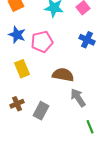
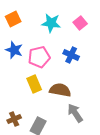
blue cross: (87, 40) -> (71, 55), moved
yellow rectangle: (22, 69) -> (34, 84), moved

